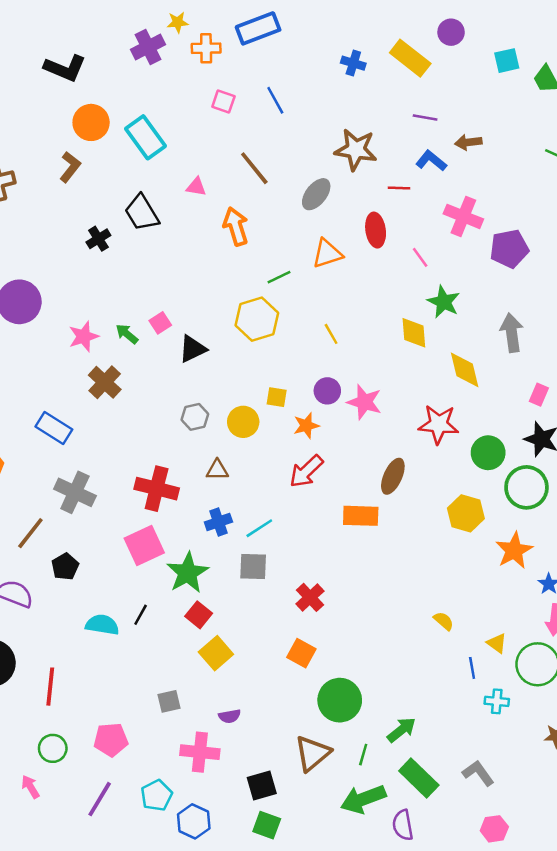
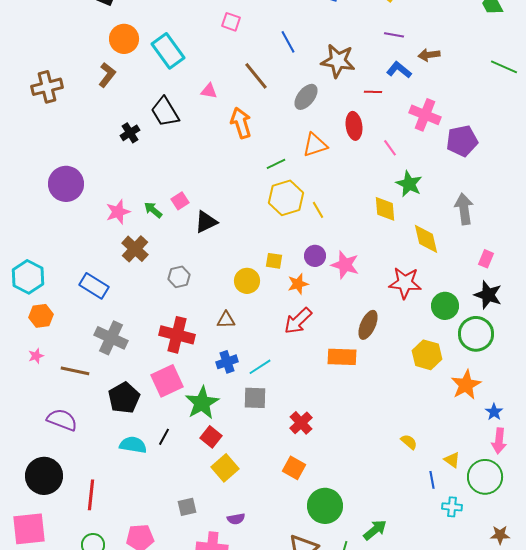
blue line: (275, 100) -> (288, 42), moved
yellow hexagon: (257, 319) -> (286, 198), moved
gray hexagon: (195, 417) -> (179, 277), moved
brown line: (30, 533) -> (75, 371), turned 64
black pentagon: (65, 567) -> (124, 398), moved, size x1.4

